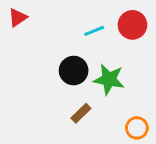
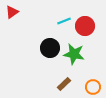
red circle: (132, 25) -> (85, 26), moved
brown rectangle: (81, 113) -> (64, 84), moved

